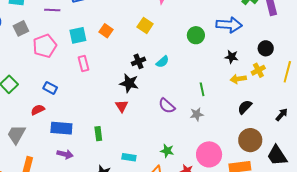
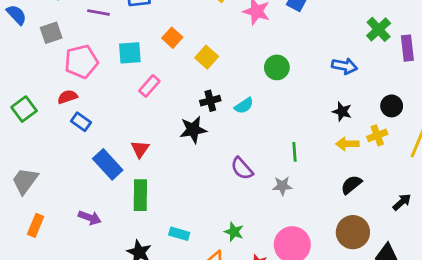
yellow square: (145, 25) -> (207, 57), moved
blue arrow: (229, 25) -> (344, 66), size x0.7
orange square: (106, 31) -> (172, 38), moved
green circle: (196, 35) -> (277, 67), moved
pink rectangle: (83, 63) -> (149, 86), moved, turned 49
black star: (129, 83) -> (193, 130), turned -30
red triangle: (122, 106) -> (140, 149), moved
red semicircle: (38, 110) -> (67, 97), moved
blue rectangle: (61, 128) -> (108, 164), moved, turned 35
green rectangle: (98, 134) -> (140, 195), size x1.5

